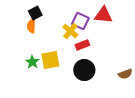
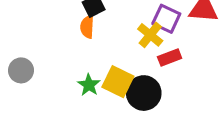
yellow square: (50, 60) -> (118, 82), turned 36
black circle: (84, 70) -> (144, 93), moved

